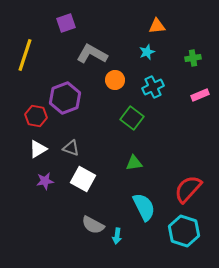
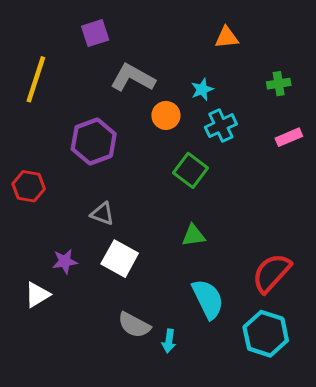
cyan star: (147, 52) -> (202, 89), moved
red hexagon: (36, 116) -> (29, 186), moved
white triangle: (38, 149) -> (37, 295), moved

